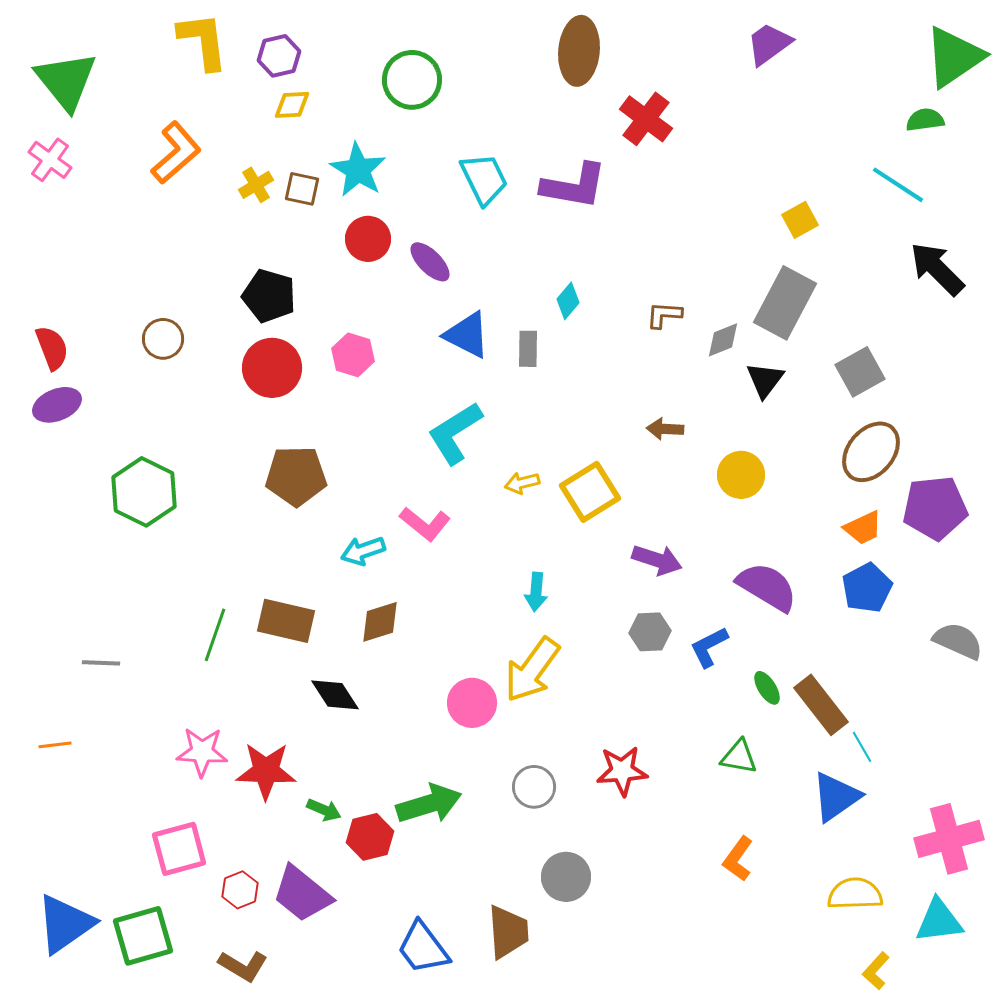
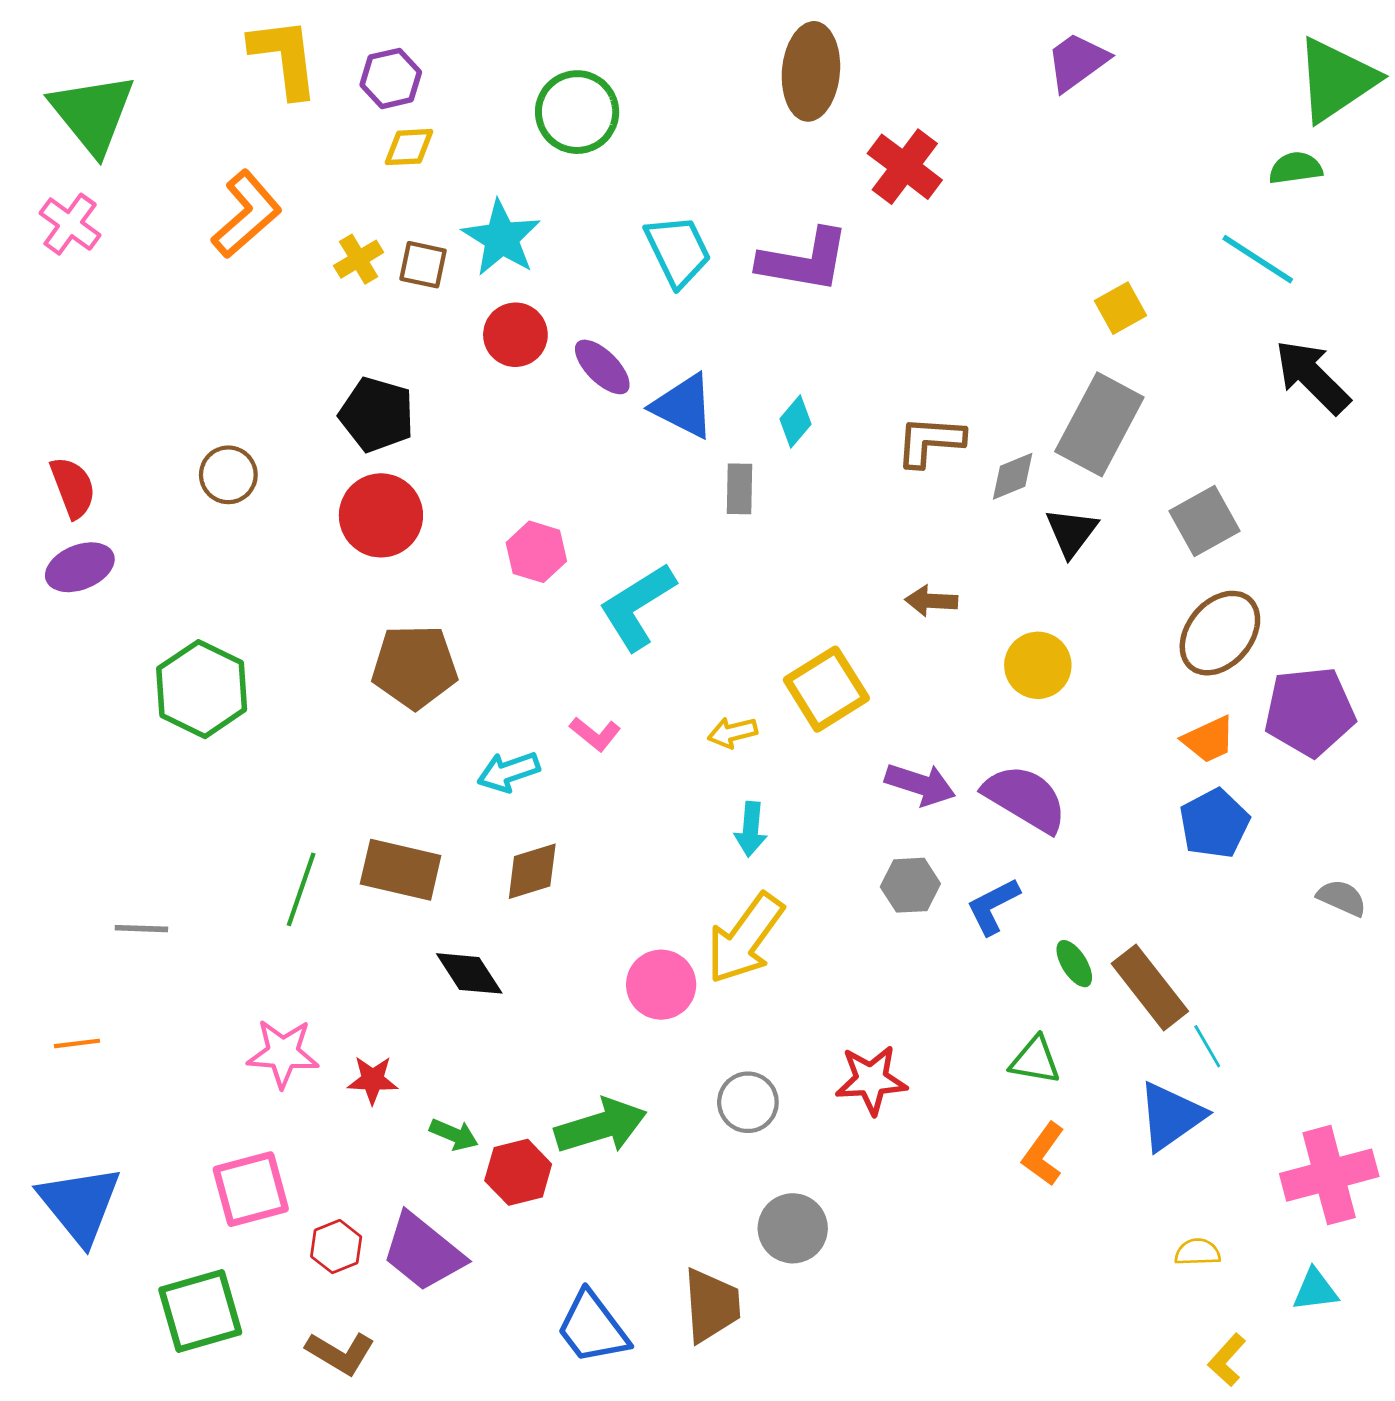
brown L-shape: (664, 315) -> (930, 441), size x1.4
blue triangle: (467, 335) -> (683, 406), moved
pink hexagon: (353, 355) -> (536, 552), moved
yellow arrow: (522, 483) -> (733, 733), moved
pink L-shape: (425, 524) -> (595, 734), size x0.7
purple semicircle: (767, 587) -> (1025, 798), moved
gray semicircle: (958, 641) -> (1342, 898), size x0.7
red star: (266, 771) -> (373, 1080), size x0.6
orange L-shape: (738, 859) -> (1043, 1154), moved
yellow semicircle: (855, 894) -> (1198, 1252), size x0.6
cyan triangle: (939, 921) -> (1315, 1290), size x0.7
blue triangle: (65, 924) -> (80, 1205), moved, turned -34

